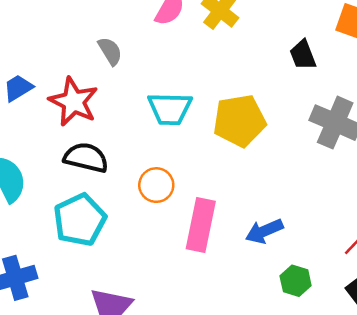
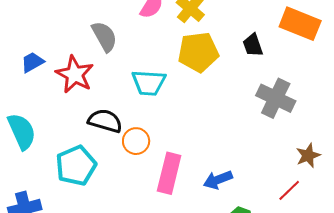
gray semicircle: (110, 51) -> (104, 37), size x1.4
yellow pentagon: (239, 121) -> (198, 52), moved
black semicircle: (86, 158) -> (105, 121), moved

